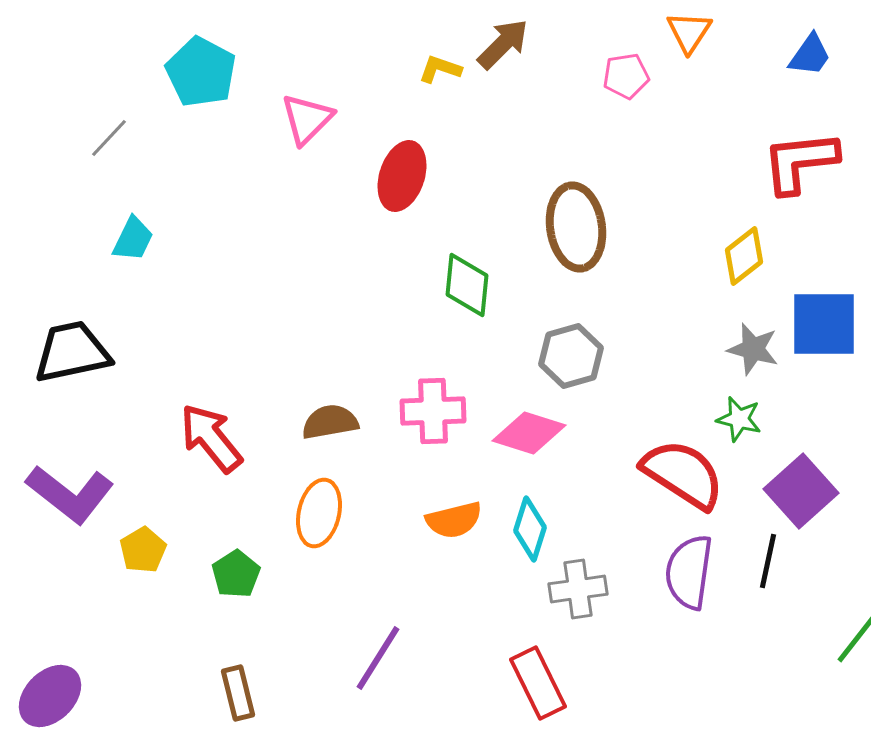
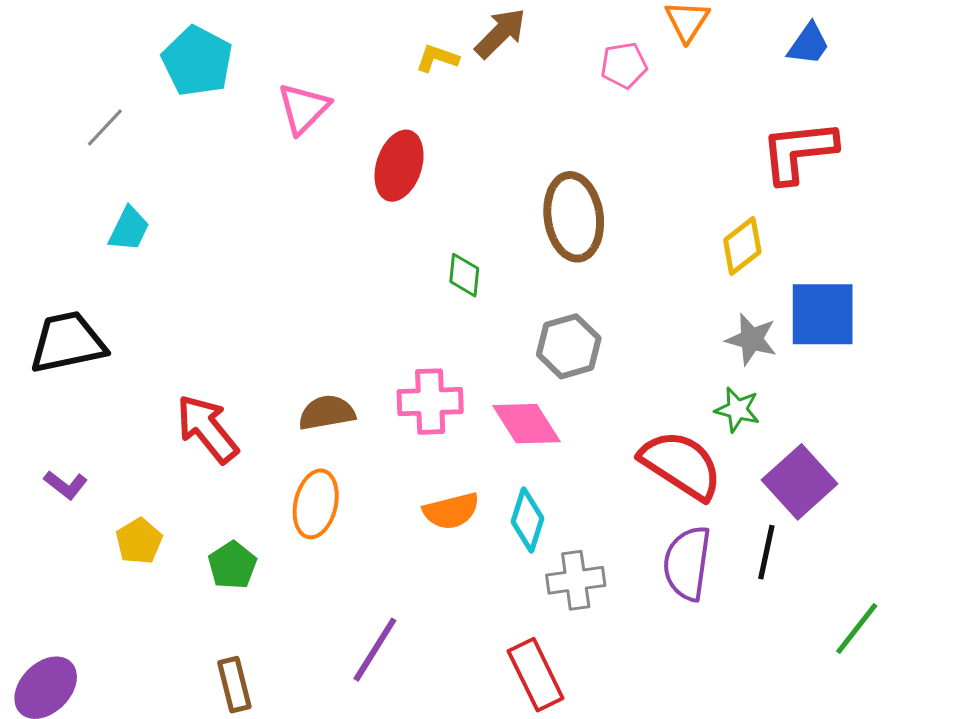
green diamond: (467, 285) -> (464, 275), size x0.7
pink diamond: (529, 433) -> (527, 424), turned 40
purple L-shape: (70, 494) -> (66, 485), size x0.5

